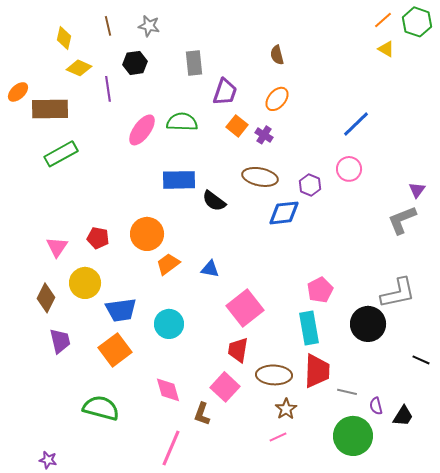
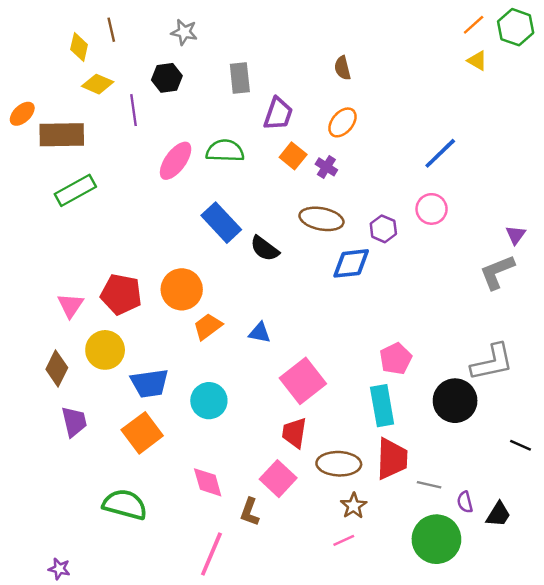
brown line: (108, 26) -> (111, 30), moved
blue rectangle: (179, 180) -> (221, 223), turned 48
red pentagon: (98, 238) -> (121, 294), size x1.5

